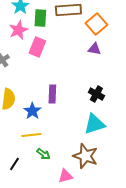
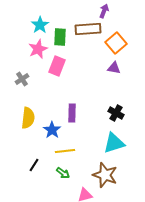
yellow line: (31, 135) -> (65, 151), moved
black line: (14, 164) -> (34, 165), moved

